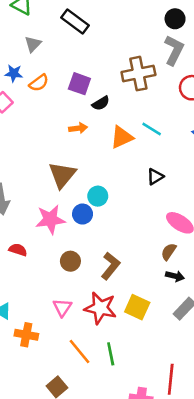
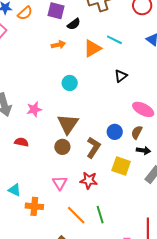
brown triangle: (62, 175) -> (68, 124), moved
cyan circle: (98, 196) -> (70, 83), moved
blue circle: (83, 214) -> (115, 132), moved
pink star: (50, 219) -> (34, 109), moved, size x0.7
yellow square: (137, 307) -> (121, 166), moved
red star: (100, 308) -> (89, 180), size x0.7

